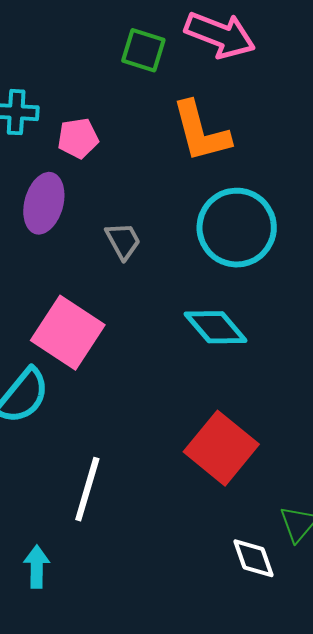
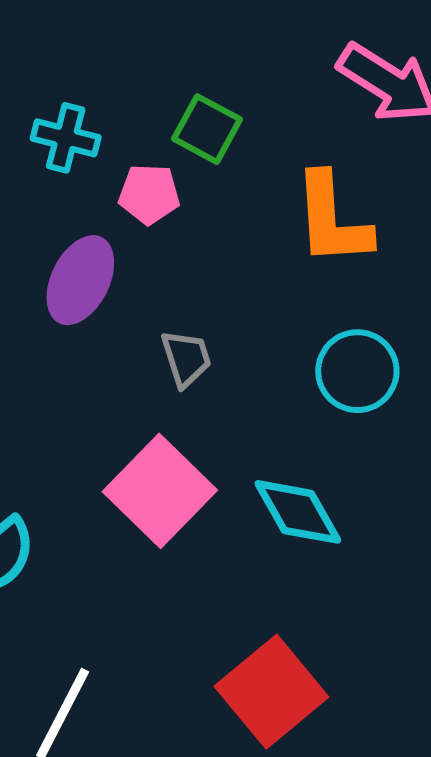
green square: (143, 50) -> (207, 129), moved
cyan circle: (237, 228) -> (357, 371), size x0.7
pink square: (68, 333) -> (160, 491), moved

